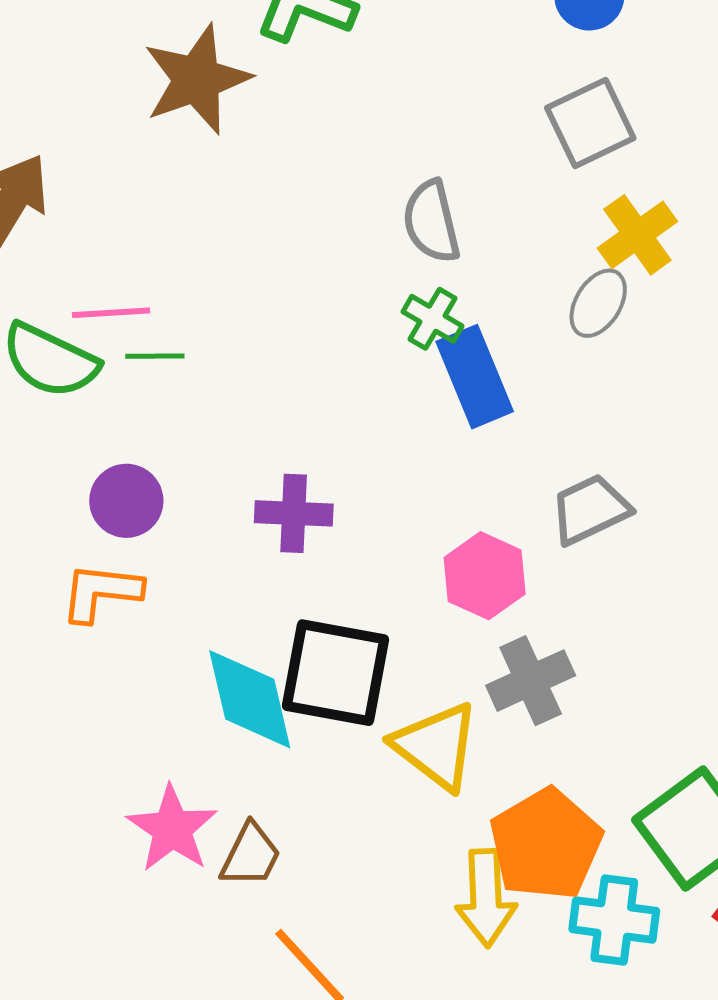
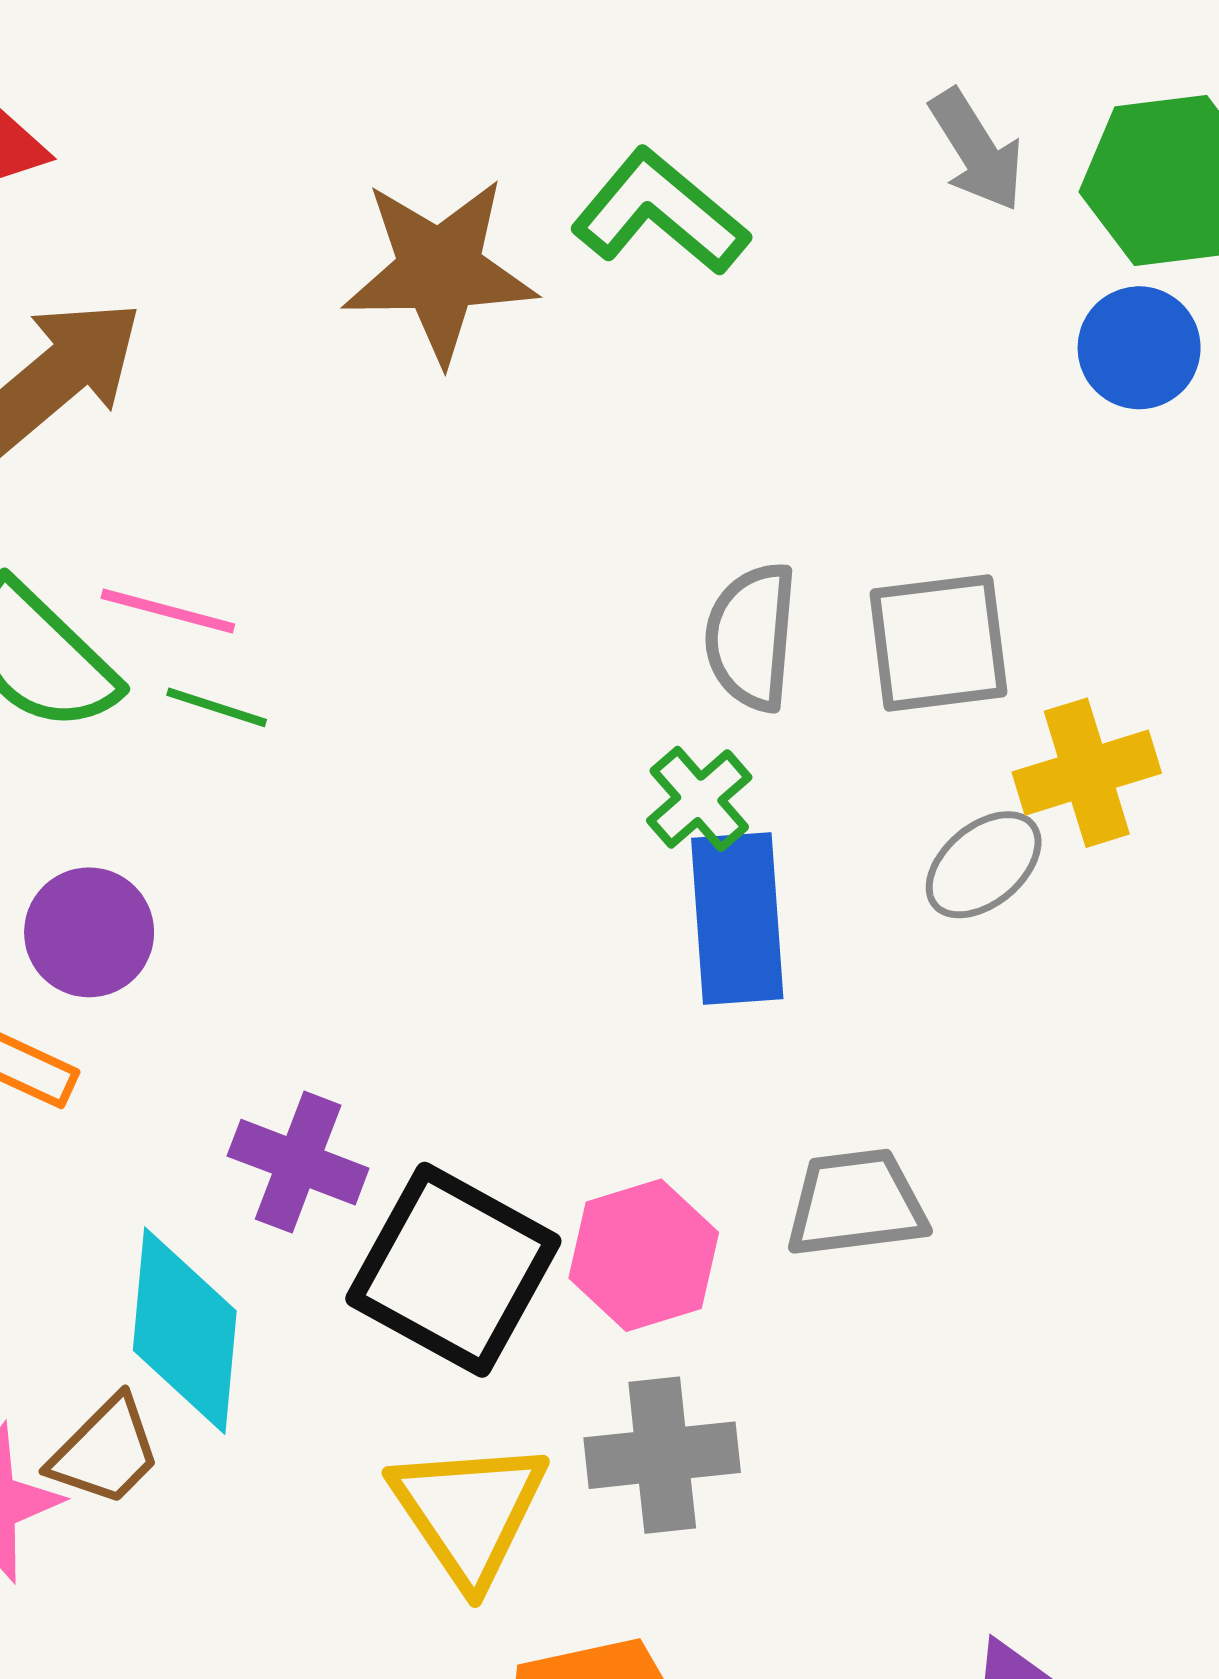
gray square: (590, 123) -> (938, 643), moved
purple cross: (294, 513) -> (298, 1162), moved
black square: (336, 673) -> (453, 1270), moved
brown trapezoid: (251, 855) -> (105, 1451), moved

